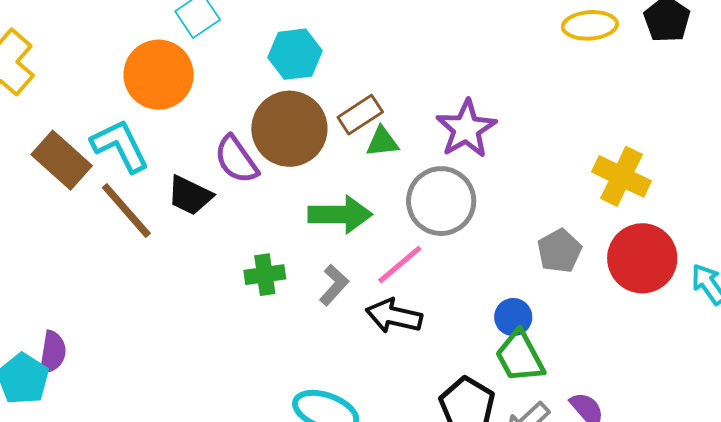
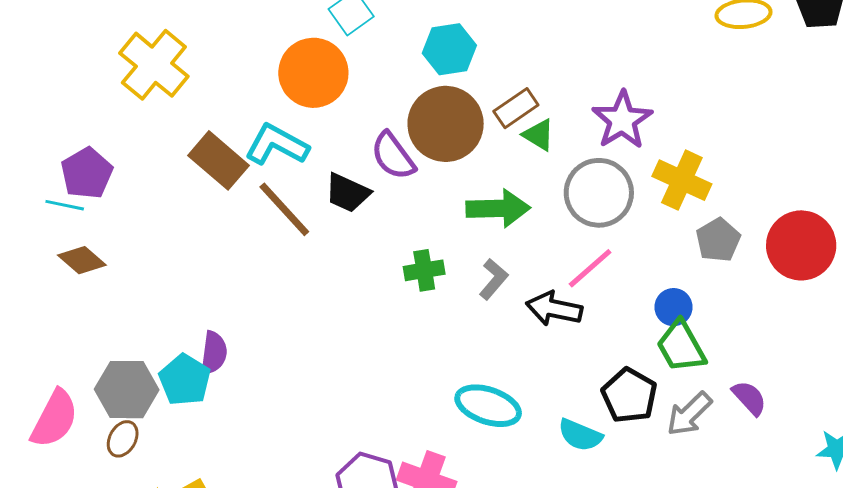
green triangle: (382, 142) -> (539, 135), turned 39
cyan L-shape: (120, 146) -> (277, 145), turned -34
yellow cross: (621, 176) -> (682, 180), moved
pink line: (400, 265) -> (590, 268), moved

